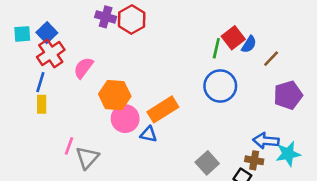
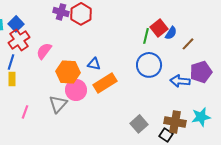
blue triangle: (149, 134) -> (94, 64), moved
blue arrow: (266, 141) -> (180, 81), moved
pink line: (69, 146) -> (25, 112), moved
gray triangle: (87, 158) -> (58, 104), moved
brown cross: (254, 160) -> (175, 122), size x1.5

